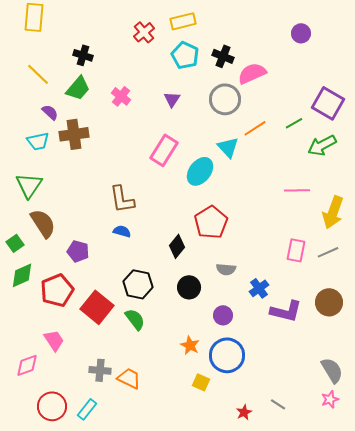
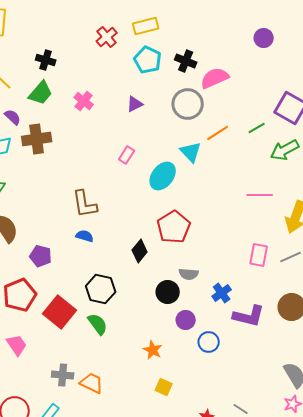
purple triangle: (172, 99) -> (135, 104), turned 30
pink rectangle: (164, 150) -> (127, 155), size x0.6
black circle: (189, 287) -> (168, 292), moved
blue circle: (227, 355) -> (209, 342), moved, size x0.6

